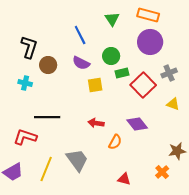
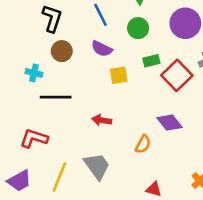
black L-shape: (29, 47) -> (52, 18), moved
green circle: (111, 56) -> (138, 28), moved
black line: (47, 117) -> (56, 97), moved
red arrow: (96, 123) -> (102, 120), moved

